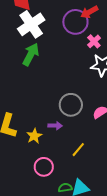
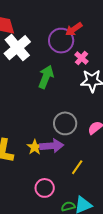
green arrow: (31, 54) -> (46, 77), moved
purple arrow: (55, 126) -> (52, 146), size x1.6
yellow star: (34, 136) -> (35, 147), moved

